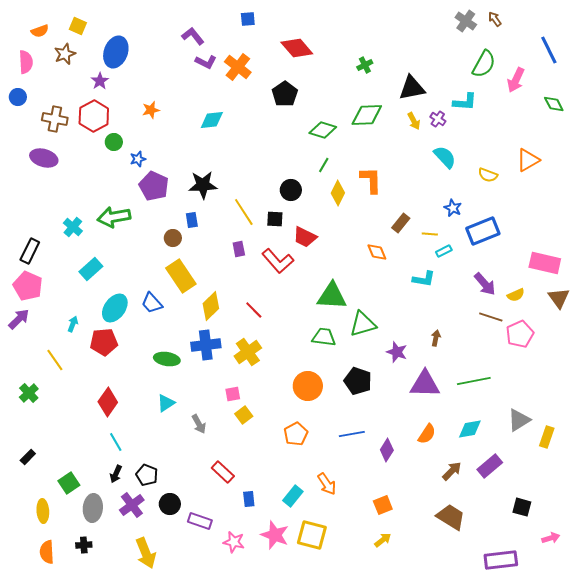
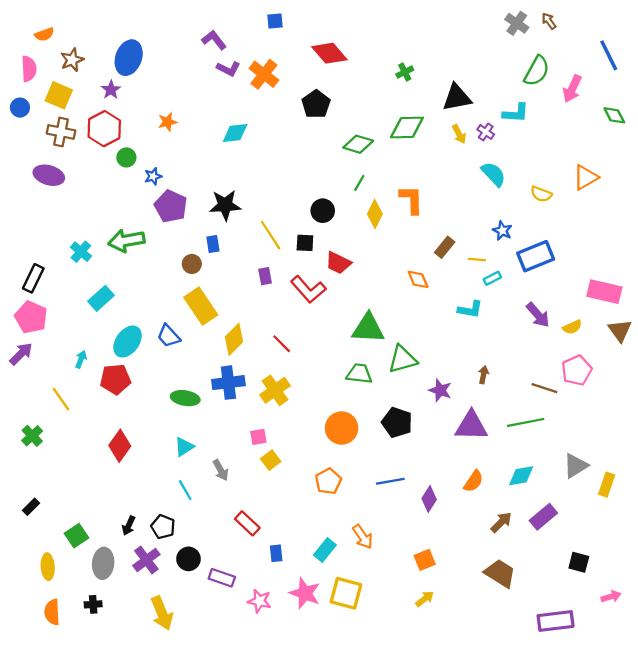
yellow square: (78, 26) -> (59, 95), moved, size x1.4
brown line: (491, 317) -> (544, 388), moved
cyan line: (116, 442) -> (185, 490), moved

